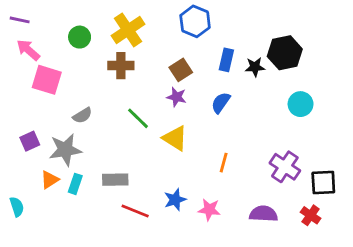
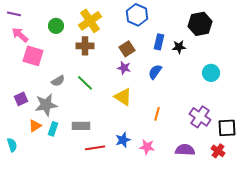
black hexagon: (285, 53) -> (200, 24), moved
green line: (138, 118) -> (85, 83), moved
red line: (135, 211) -> (95, 148), turned -30

